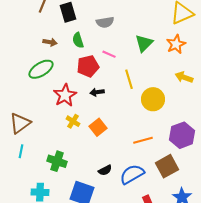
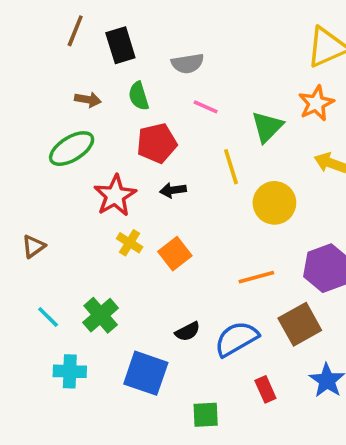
green triangle: (144, 43) -> (267, 127), moved
pink line: (109, 54) -> (206, 107), moved
brown triangle: (20, 123) -> (34, 246), size x0.6
cyan line: (21, 151) -> (48, 317), moved, turned -56
green cross: (57, 161) -> (101, 315), turned 30

